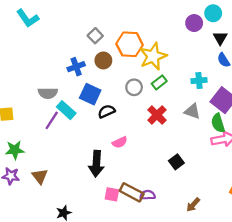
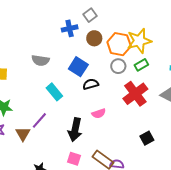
orange hexagon: (130, 44) -> (119, 44), moved
blue cross: (76, 67) -> (70, 28), moved
cyan rectangle: (66, 110) -> (54, 92), moved
red cross: (157, 115) -> (135, 94), size x1.4
purple line: (52, 120) -> (39, 120), moved
pink square: (112, 194) -> (74, 159), moved

